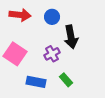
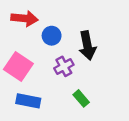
blue circle: (52, 17) -> (52, 36), moved
blue rectangle: (36, 82) -> (28, 101), moved

